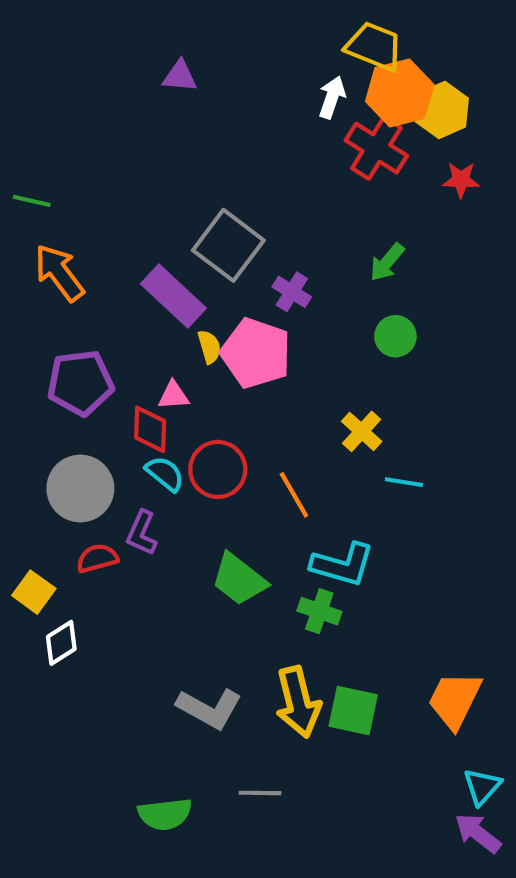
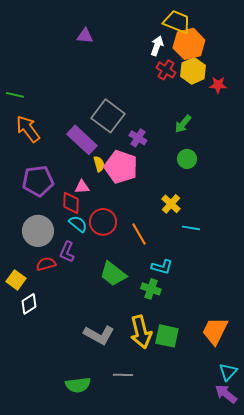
yellow hexagon: (442, 110) -> (193, 71), moved
red cross: (376, 148) -> (166, 70), moved, size x0.7
cyan L-shape: (343, 565) -> (162, 267), size x0.7

